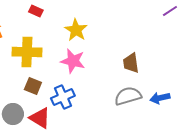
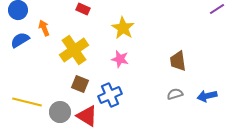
yellow cross: (27, 52) -> (74, 50), turned -36
pink star: (73, 61) -> (120, 59), size x0.7
gray semicircle: (128, 96) -> (175, 94), size x0.6

